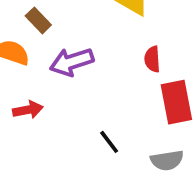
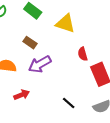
brown rectangle: (38, 20) -> (30, 43), moved

